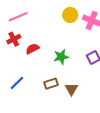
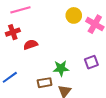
green star: (61, 57) -> (61, 68), moved

